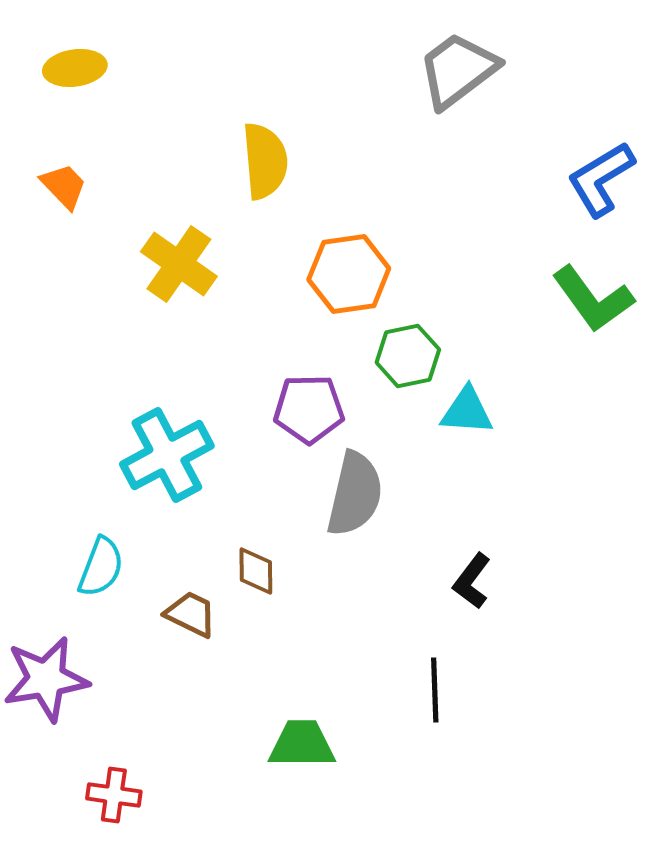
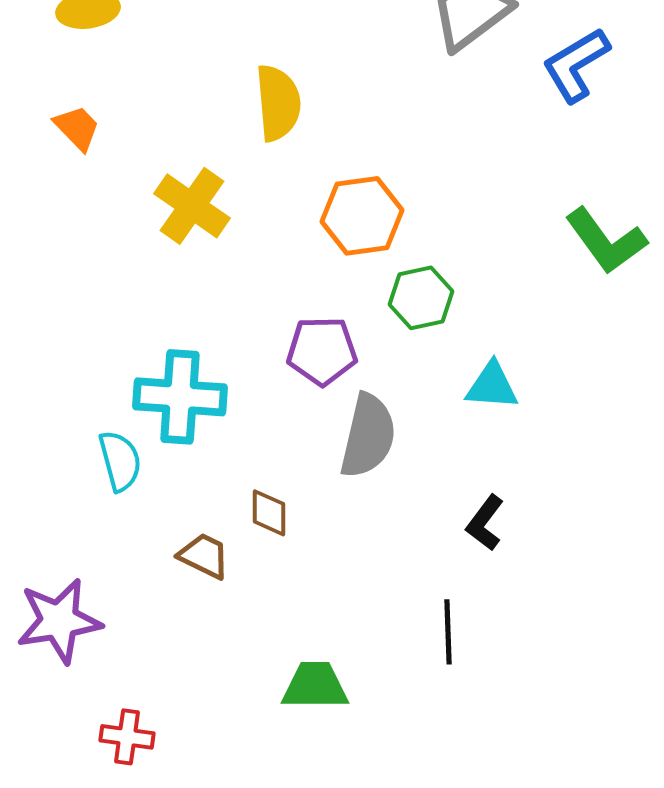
blue L-shape: (601, 179) -> (576, 65), moved
cyan triangle: (467, 411) -> (492, 386), moved
cyan cross: (167, 455) -> (180, 397), turned 32
cyan semicircle: (101, 567) -> (120, 461), moved, turned -36

